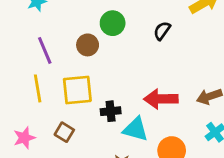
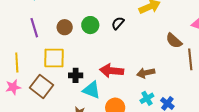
green circle: (113, 23) -> (90, 25), moved
yellow line: (38, 88) -> (17, 62), moved
brown square: (64, 132) -> (42, 86), size x1.6

